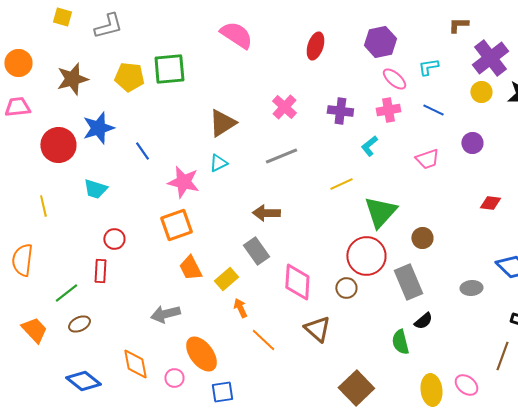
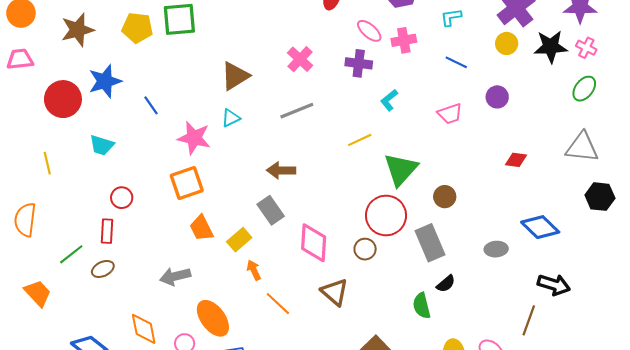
pink ellipse: (394, 79) -> (369, 31), moved
pink cross: (388, 110) -> (404, 40), moved
brown ellipse: (79, 324) -> (103, 269), moved

